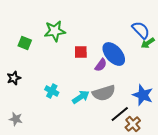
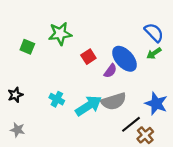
green arrow: (148, 43) -> (154, 53), moved
red square: (81, 52) -> (88, 57), turned -32
black star: (14, 78) -> (15, 95), moved
cyan arrow: (81, 97) -> (88, 106), size x1.4

